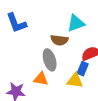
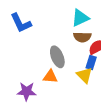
brown semicircle: (59, 40) -> (82, 37), moved
yellow triangle: (75, 81) -> (84, 75), turned 42

